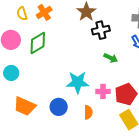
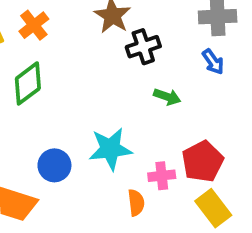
pink cross: (103, 91) -> (162, 176), moved
blue circle: (59, 107) -> (54, 165), moved

